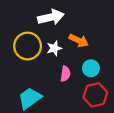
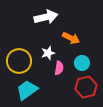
yellow circle: (28, 46) -> (19, 61), moved
white star: (54, 48) -> (48, 53), moved

